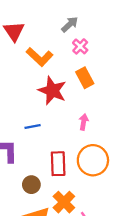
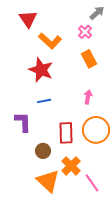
gray arrow: (70, 24) -> (97, 13), moved
red star: (52, 91) -> (41, 70), moved

